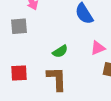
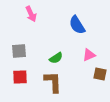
gray square: (19, 26) -> (19, 51), moved

